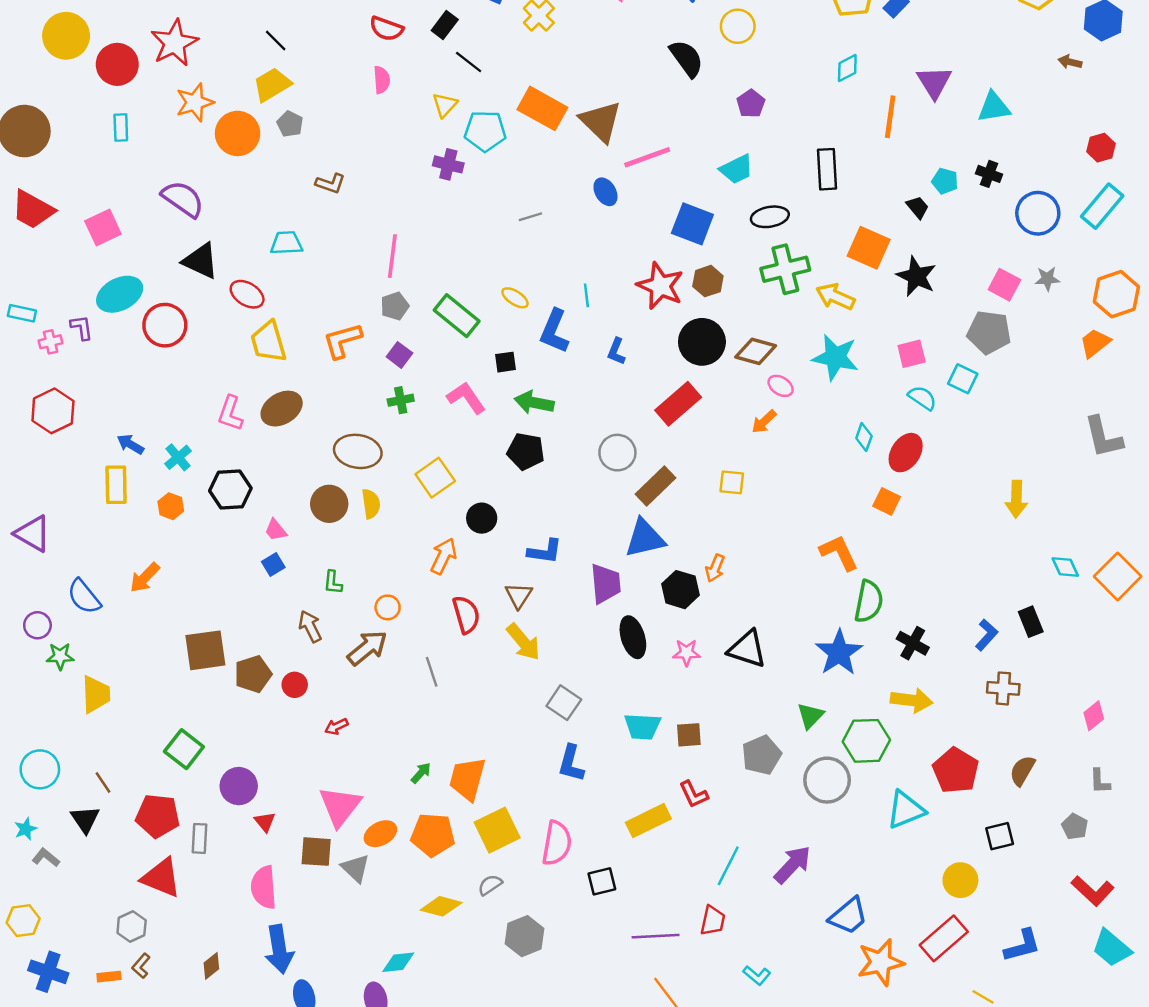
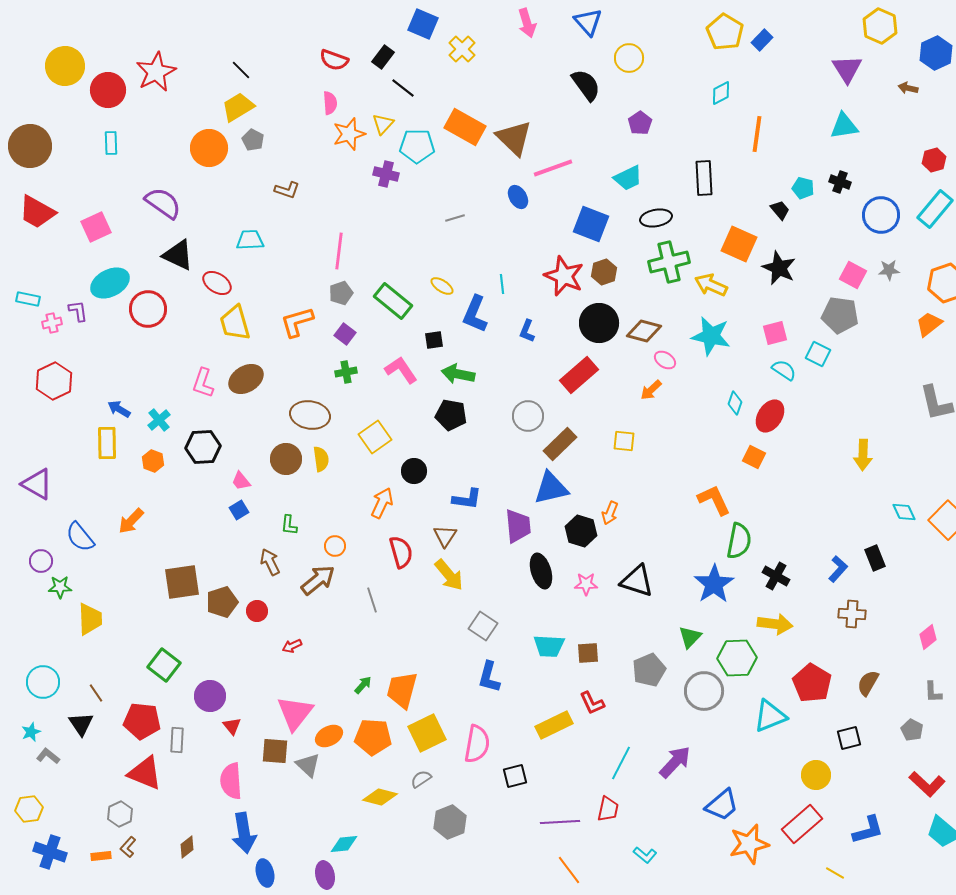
purple triangle: (934, 82) -> (847, 69), moved
orange star: (195, 102) -> (349, 134), moved

